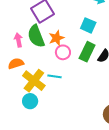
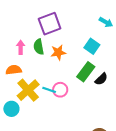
green semicircle: (36, 36) -> (39, 47), size x0.7
pink circle: (63, 52) -> (60, 90), moved
cyan circle: (30, 101) -> (11, 109), moved

